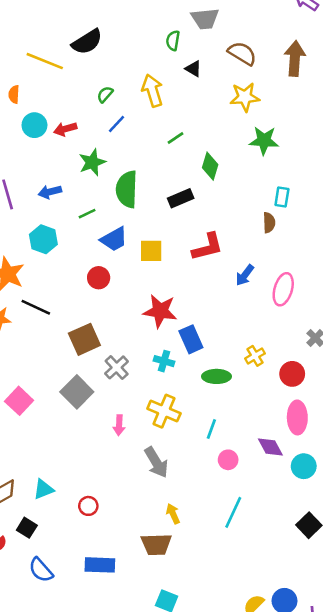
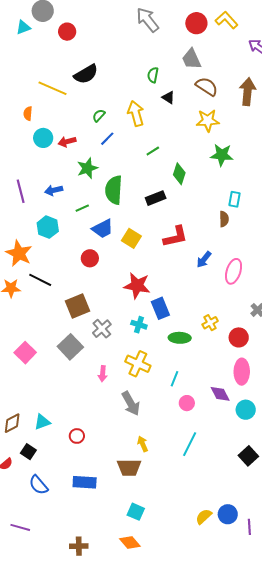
gray trapezoid: (205, 19) -> (191, 59), moved, turned 70
yellow square: (151, 251) -> (131, 238), turned 30

